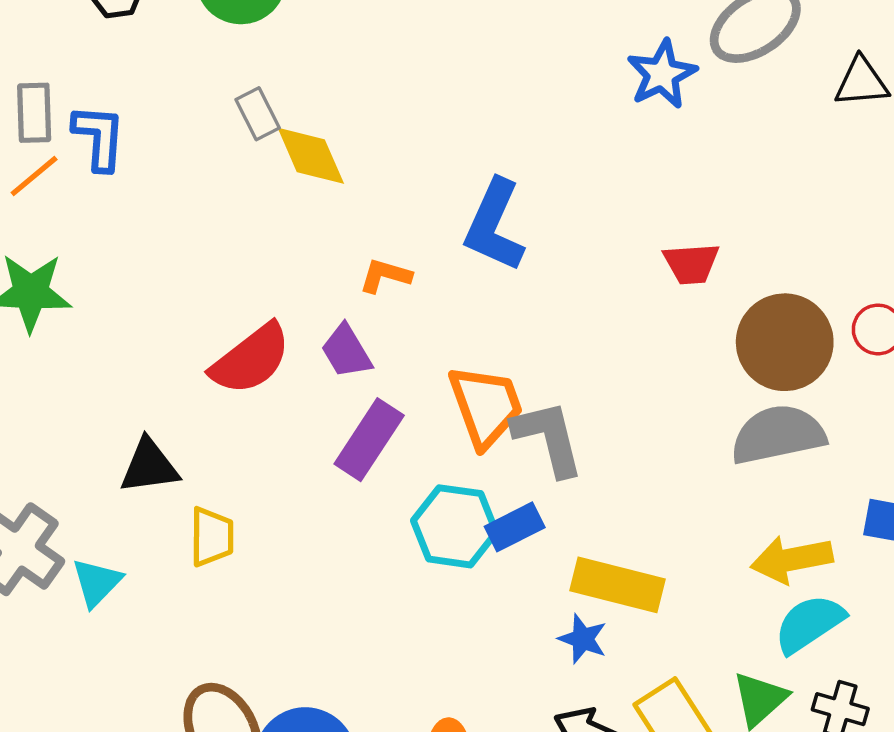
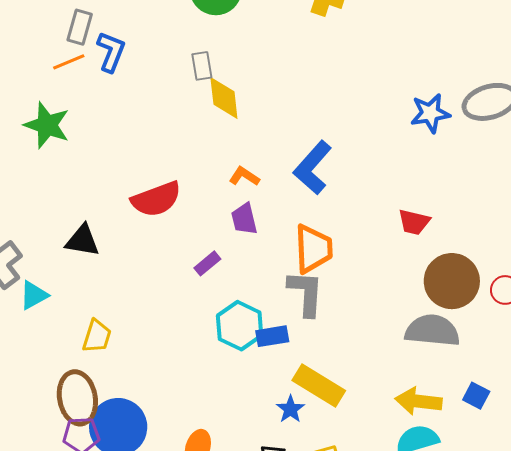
purple trapezoid: (346, 351) -> (244, 219), moved
orange trapezoid: (486, 406) -> (313, 249), moved
purple rectangle: (369, 440) -> (207, 263), size x0.6
yellow trapezoid: (212, 537) -> (97, 336), moved

